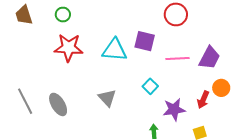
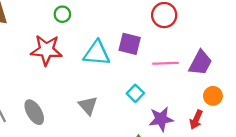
green circle: (63, 15) -> (62, 14), moved
red arrow: (203, 100) -> (196, 120), moved

